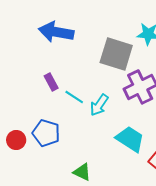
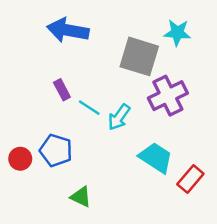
green triangle: (82, 172) -> (81, 197), moved

